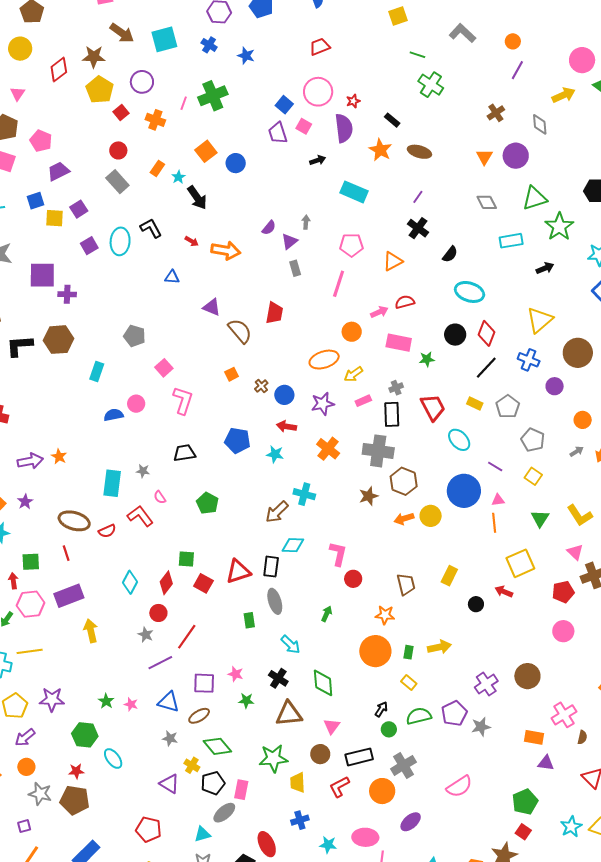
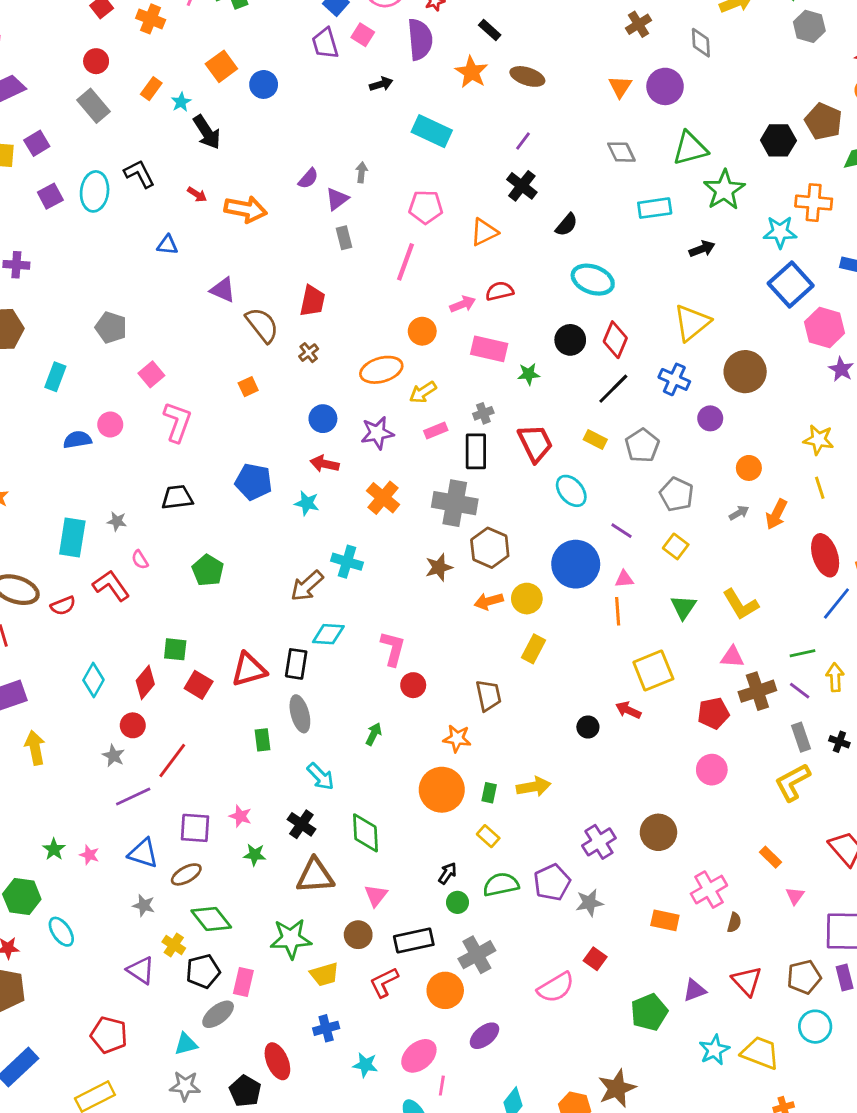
brown cross: (261, 386) -> (309, 353), moved
pink triangle: (575, 552) -> (732, 657), turned -42
yellow rectangle: (449, 576) -> (533, 649), moved
purple triangle: (546, 763) -> (695, 990), moved, turned -30
yellow trapezoid: (298, 782) -> (324, 974), turned -105
red square: (523, 832) -> (595, 959), moved
pink ellipse: (365, 837) -> (419, 1056), turned -45

